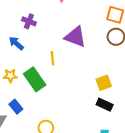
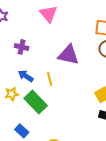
blue arrow: (16, 43) -> (26, 76), moved
yellow star: (10, 76) -> (12, 94), moved

